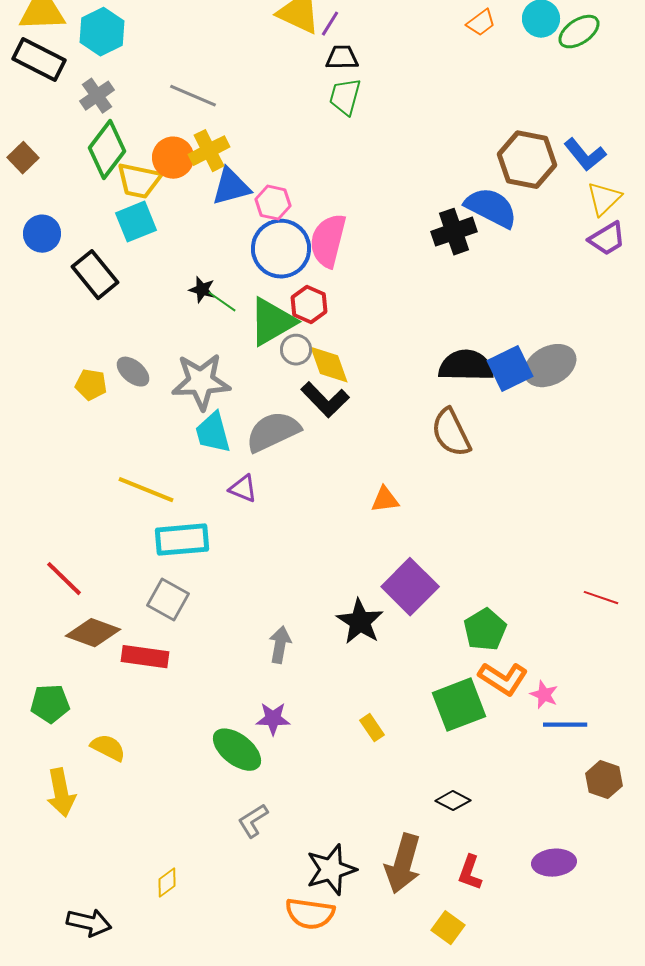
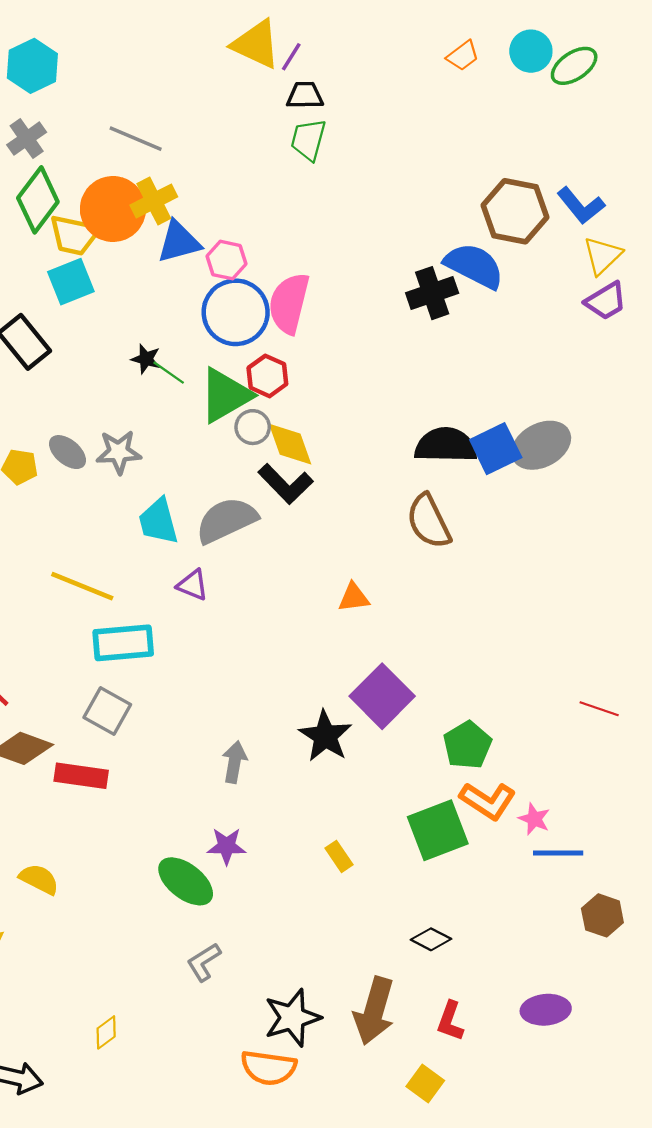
orange circle: (173, 158) -> (113, 209), size x1.4
gray star: (201, 382) -> (119, 452), moved, size x0.7

